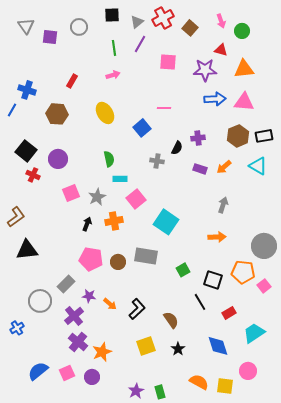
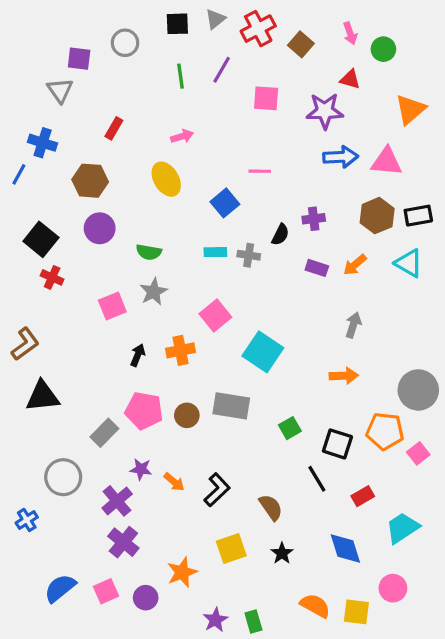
gray triangle: (137, 22) -> (215, 19), moved
gray triangle: (26, 26) -> (60, 90), moved
orange triangle: (244, 69) -> (410, 109), moved, turned -35
pink arrow: (113, 75) -> (182, 136), moved
purple circle: (58, 159) -> (100, 228), moved
green semicircle: (109, 159) -> (149, 252), moved, turned 112
cyan rectangle: (120, 179) -> (215, 252), moved
gray star: (97, 197) -> (154, 292), moved
gray rectangle: (66, 284) -> (104, 433), moved
orange star: (102, 352) -> (182, 572), moved

